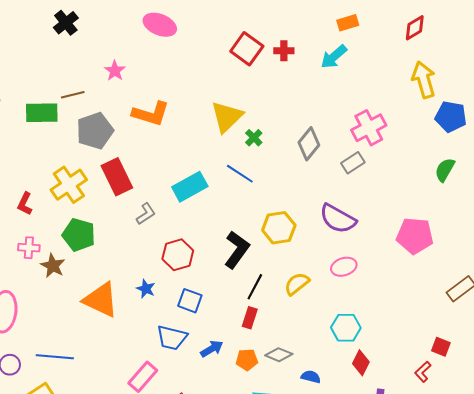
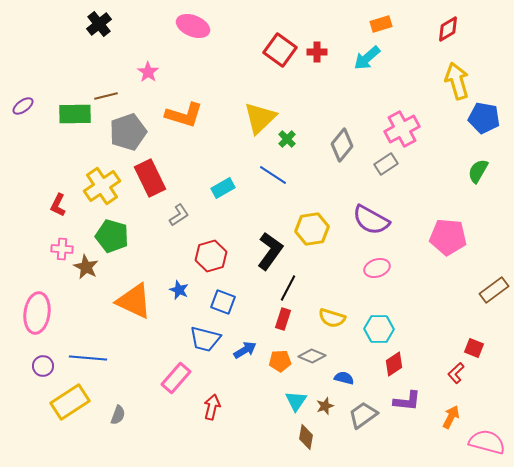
cyan rectangle: (190, 187) -> (223, 188), size x0.7
yellow semicircle: (297, 284) -> (332, 318), moved, turned -124
red diamond: (361, 363) -> (394, 364), turned 30

